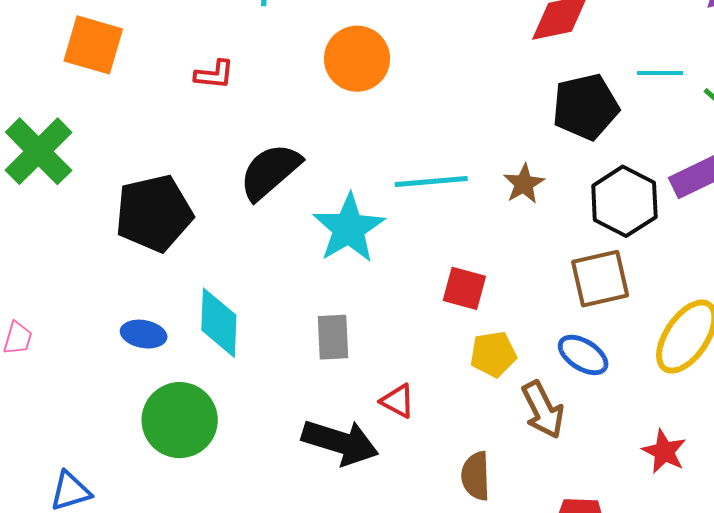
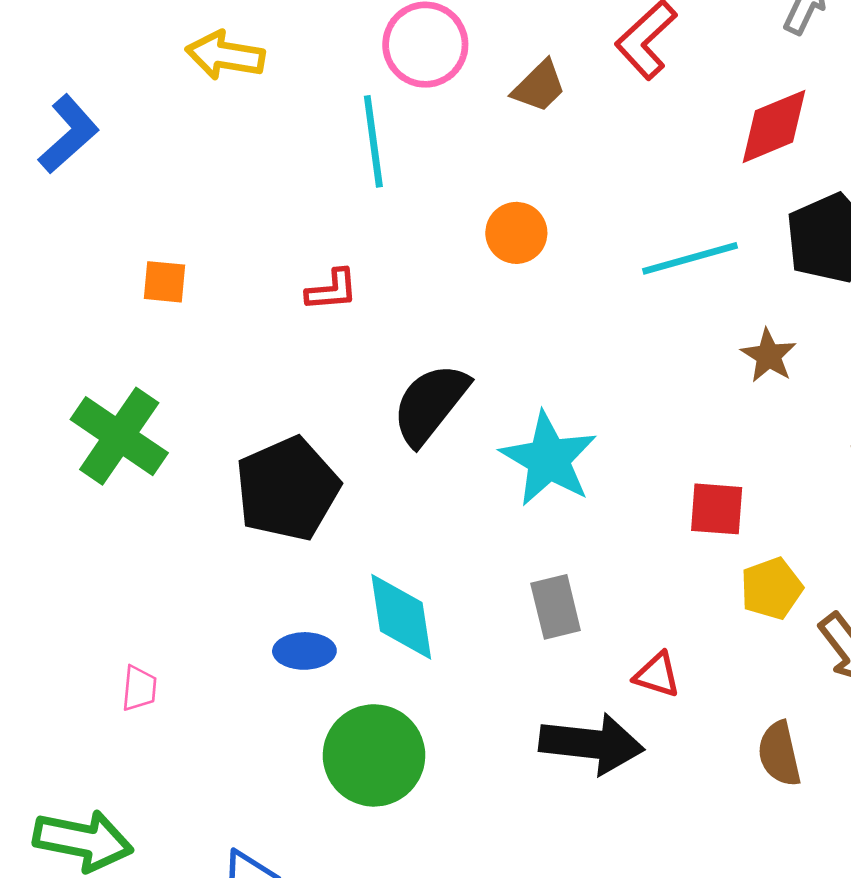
orange square: (93, 45) -> (164, 282), size x0.6
orange circle: (357, 59) -> (516, 233), size x0.7
cyan line: (431, 182) -> (690, 258), moved

